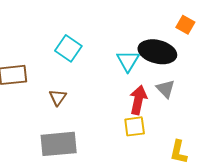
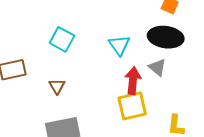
black ellipse: (157, 52) -> (166, 37), moved
yellow square: (135, 126) -> (132, 106), size x1.4

